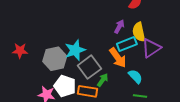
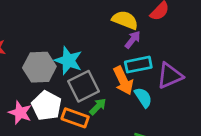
yellow semicircle: (139, 32) -> (125, 20), moved, turned 114
cyan star: (75, 50) -> (68, 61), turned 30
cyan semicircle: (135, 76) -> (143, 97), moved

